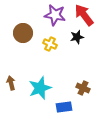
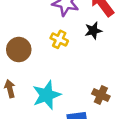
brown circle: (23, 33) -> (19, 50), moved

